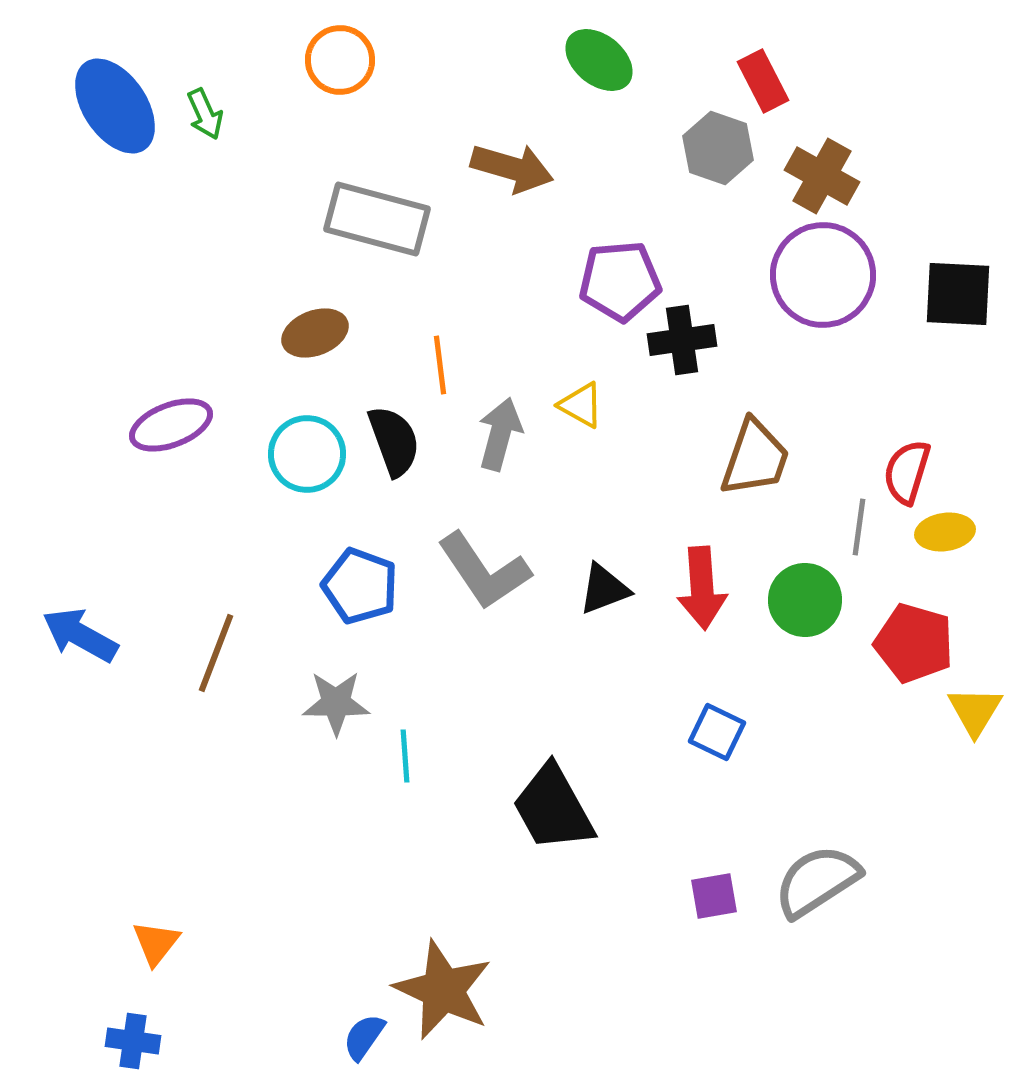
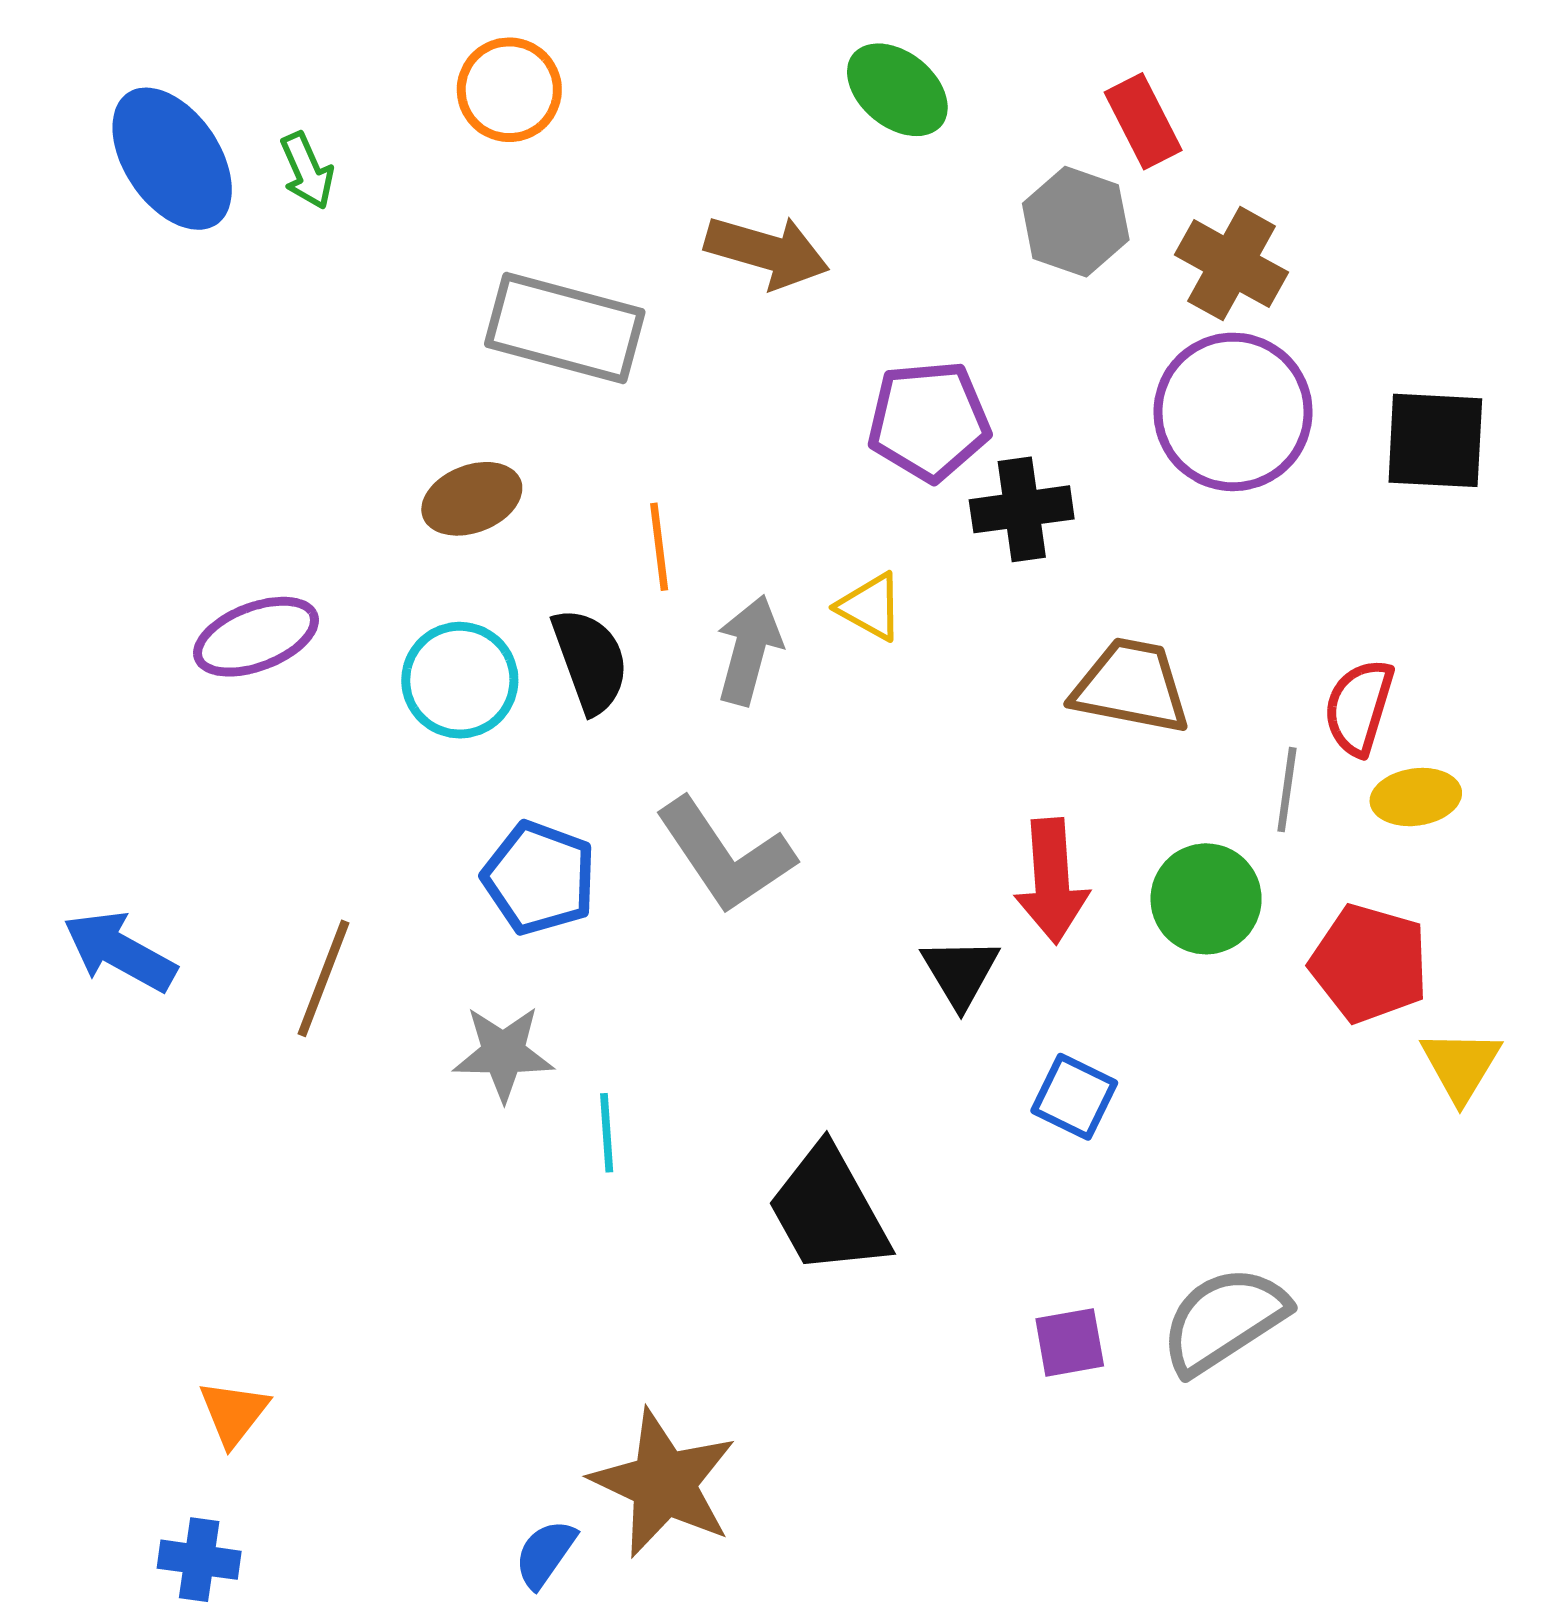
brown trapezoid: (755, 458) -> (1131, 686), turned -98
black triangle: (604, 589) -> (960, 972), moved, turned -40

